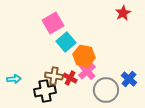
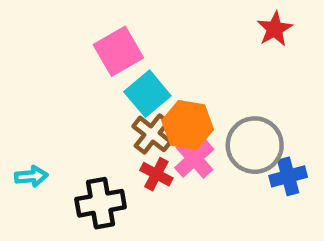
brown cross: (54, 76) -> (152, 134), moved, turned 30
blue cross: (129, 79) -> (288, 176), turned 35
gray circle: (106, 90) -> (255, 145), moved

